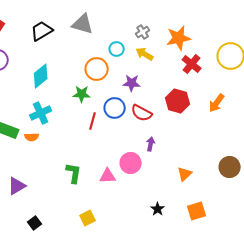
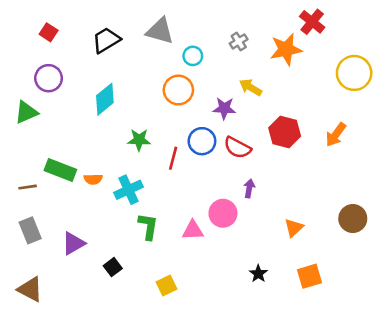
cyan circle: (117, 49) -> (193, 56), moved
yellow arrow: (145, 54) -> (250, 87), moved
red cross: (192, 64) -> (312, 22), moved
green star: (82, 94) -> (139, 140), moved
cyan cross: (41, 113) -> (129, 190), moved
black square: (35, 223) -> (113, 267), moved

